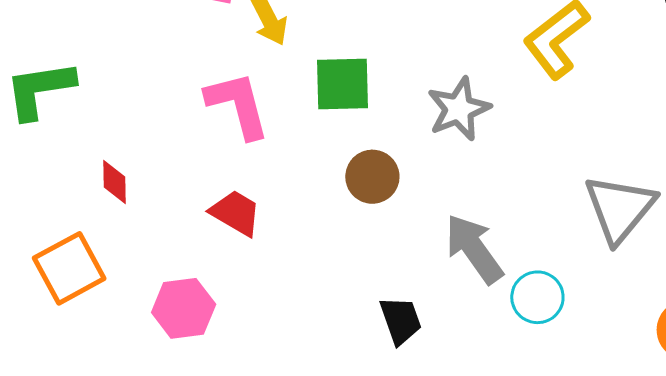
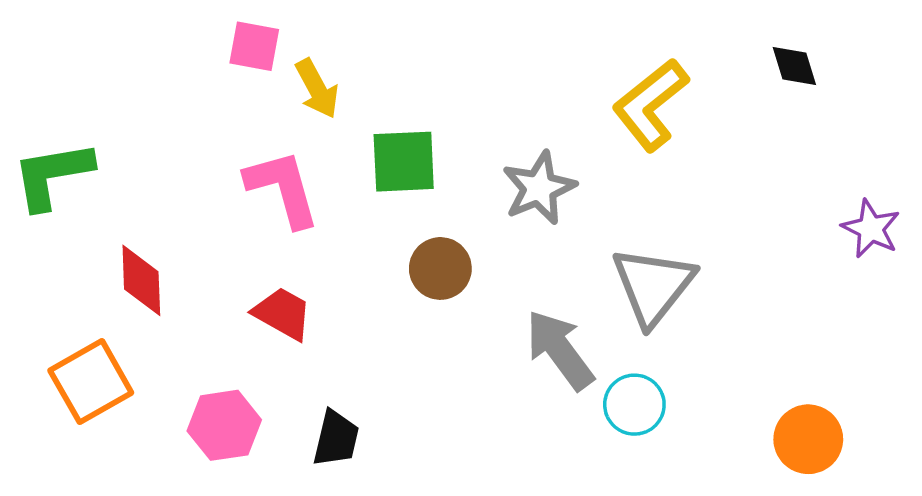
red diamond: (114, 182) -> (141, 280), size x1.4
gray triangle: (620, 209) -> (653, 286), moved
black trapezoid: (401, 320) -> (336, 438), moved, turned 34

